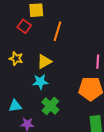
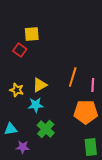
orange line: (57, 31) -> (73, 77), moved
yellow star: (16, 59) -> (17, 90), moved

